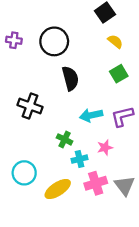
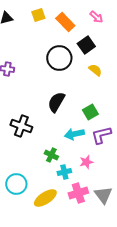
black circle: (54, 41) -> (59, 58), moved
green square: (119, 74) -> (90, 112), moved
black semicircle: (70, 78) -> (56, 102), turned -135

